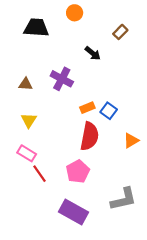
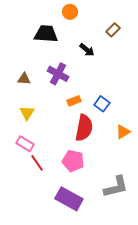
black trapezoid: (36, 28) -> (46, 34), moved
orange rectangle: (87, 108) -> (74, 101), moved
pink pentagon: (78, 171) -> (73, 161), turned -30

